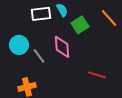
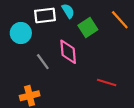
cyan circle: (19, 45) -> (21, 33), moved

